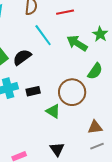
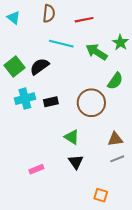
cyan line: (43, 35) -> (61, 44), turned -40
green triangle: (53, 111) -> (72, 137), moved

